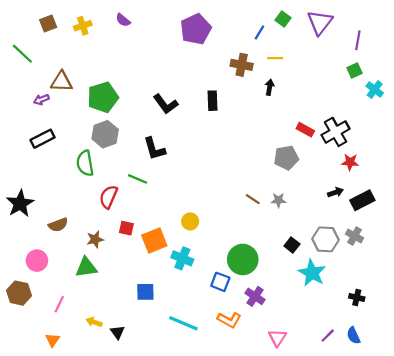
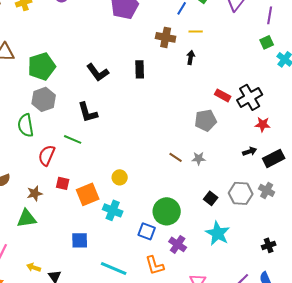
cyan star: (312, 273) -> (218, 233), moved
black cross: (357, 297) -> (269, 245), turned -32
orange L-shape: (229, 320) -> (155, 265), turned 45

